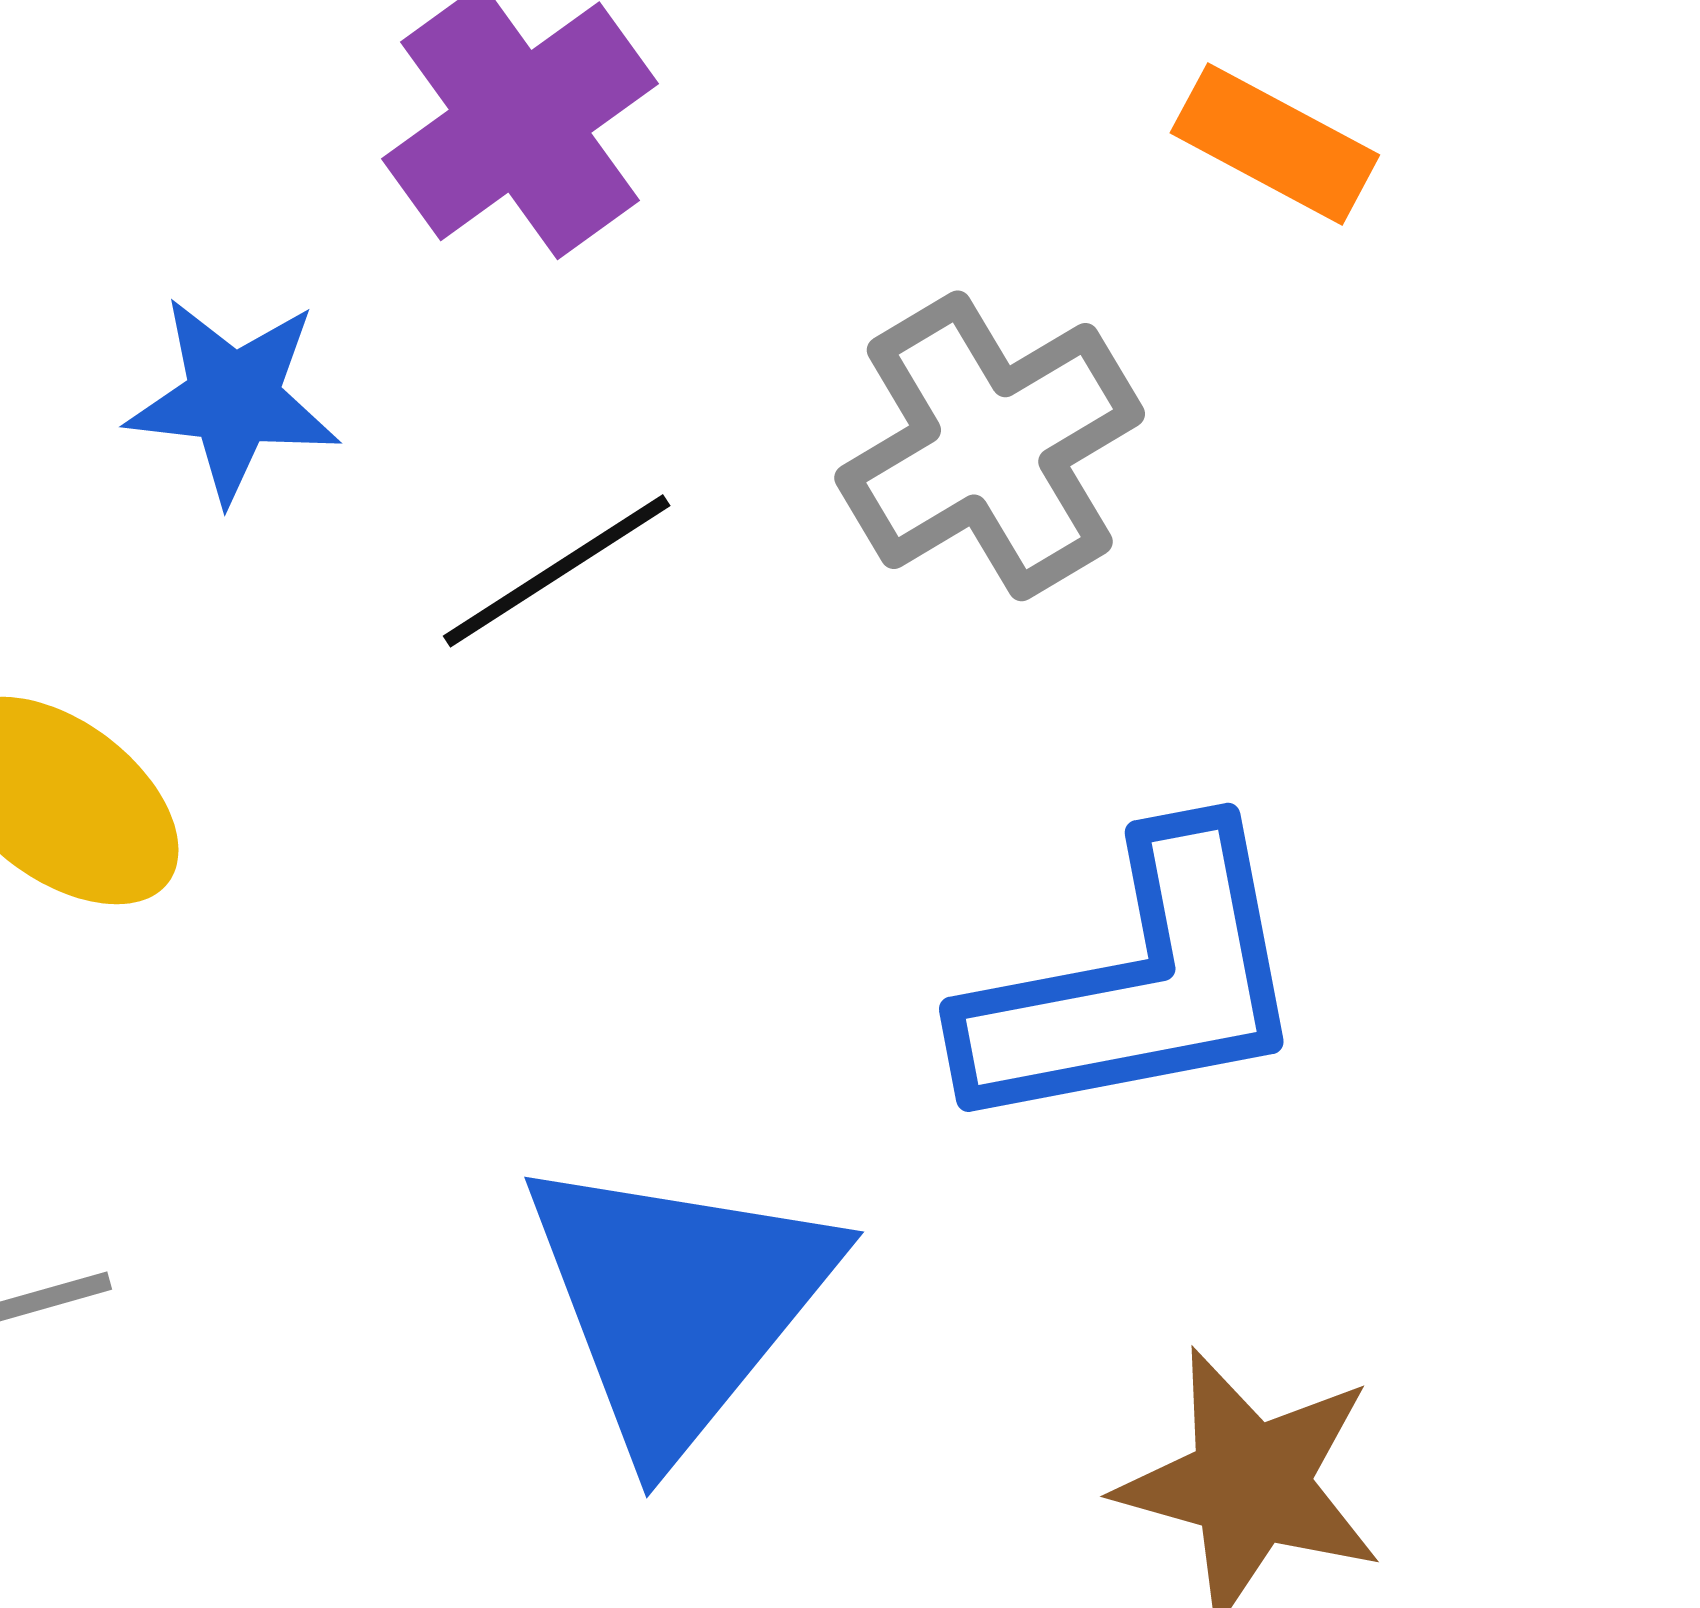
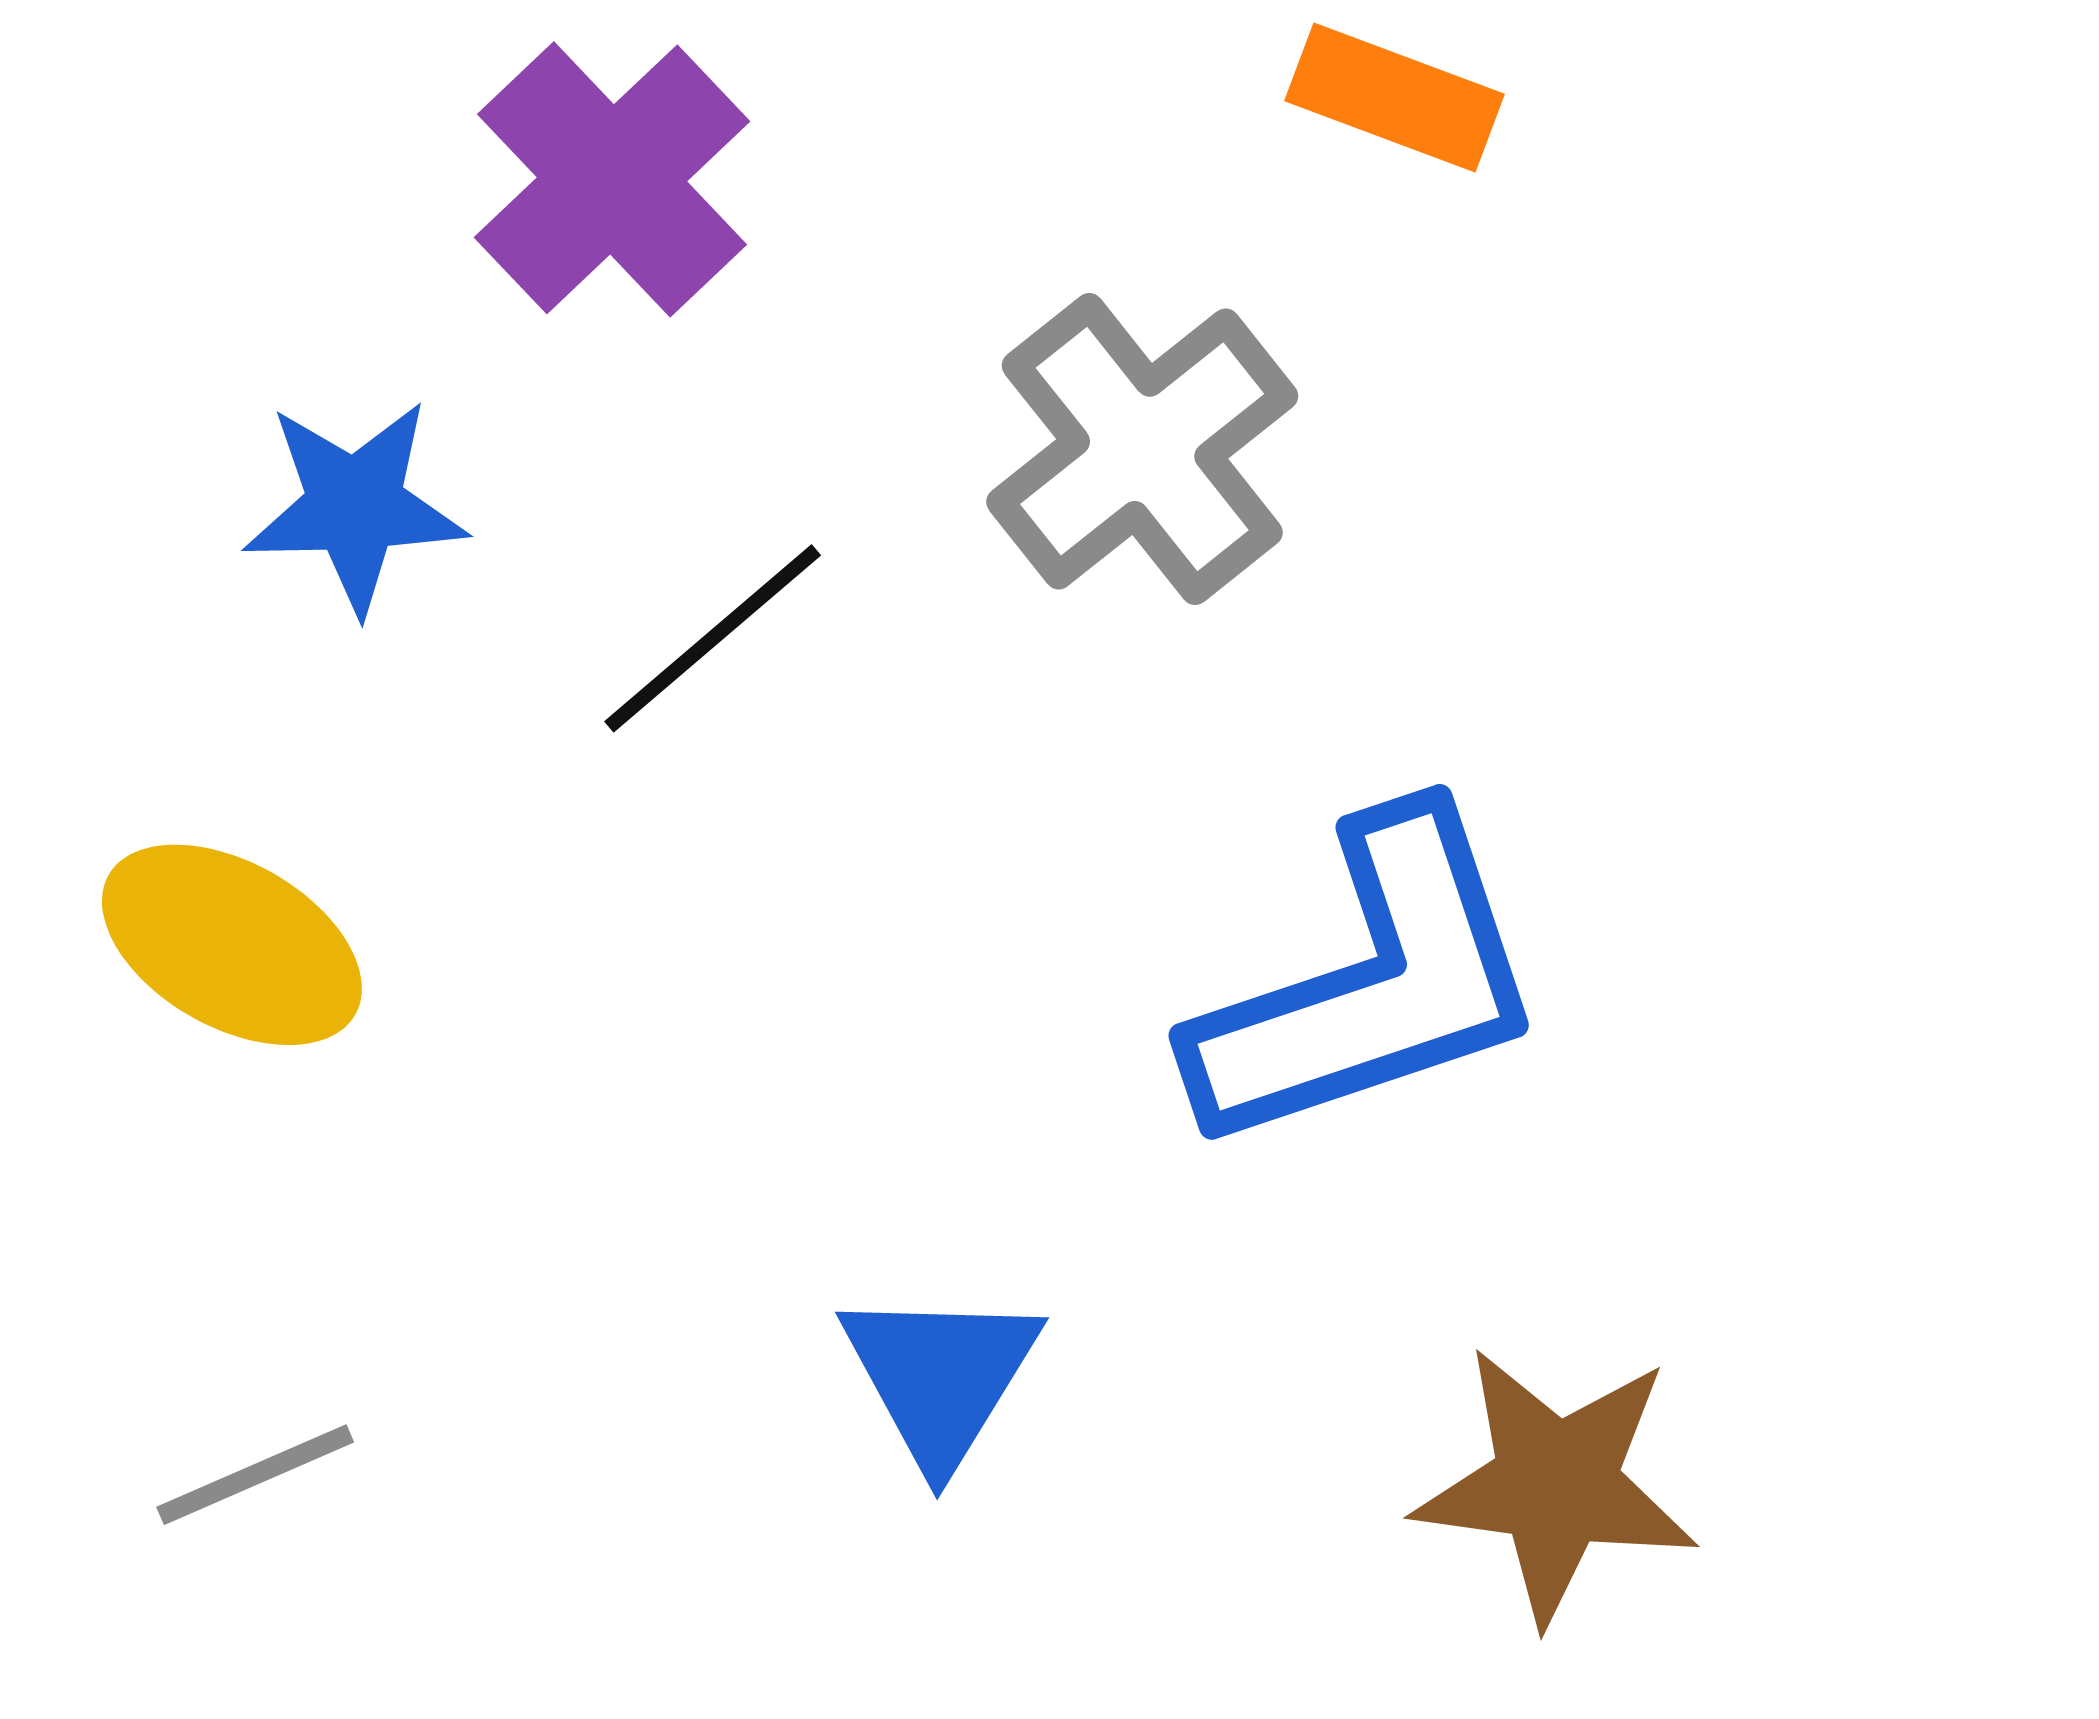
blue triangle: (678, 1302) -> (940, 1376), size x0.6

